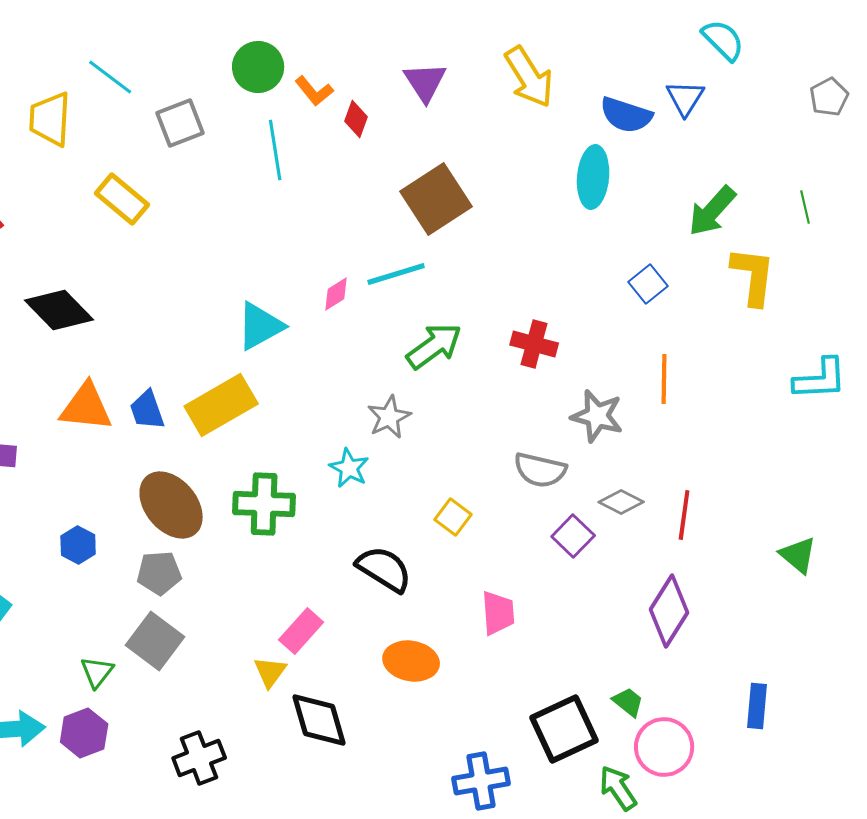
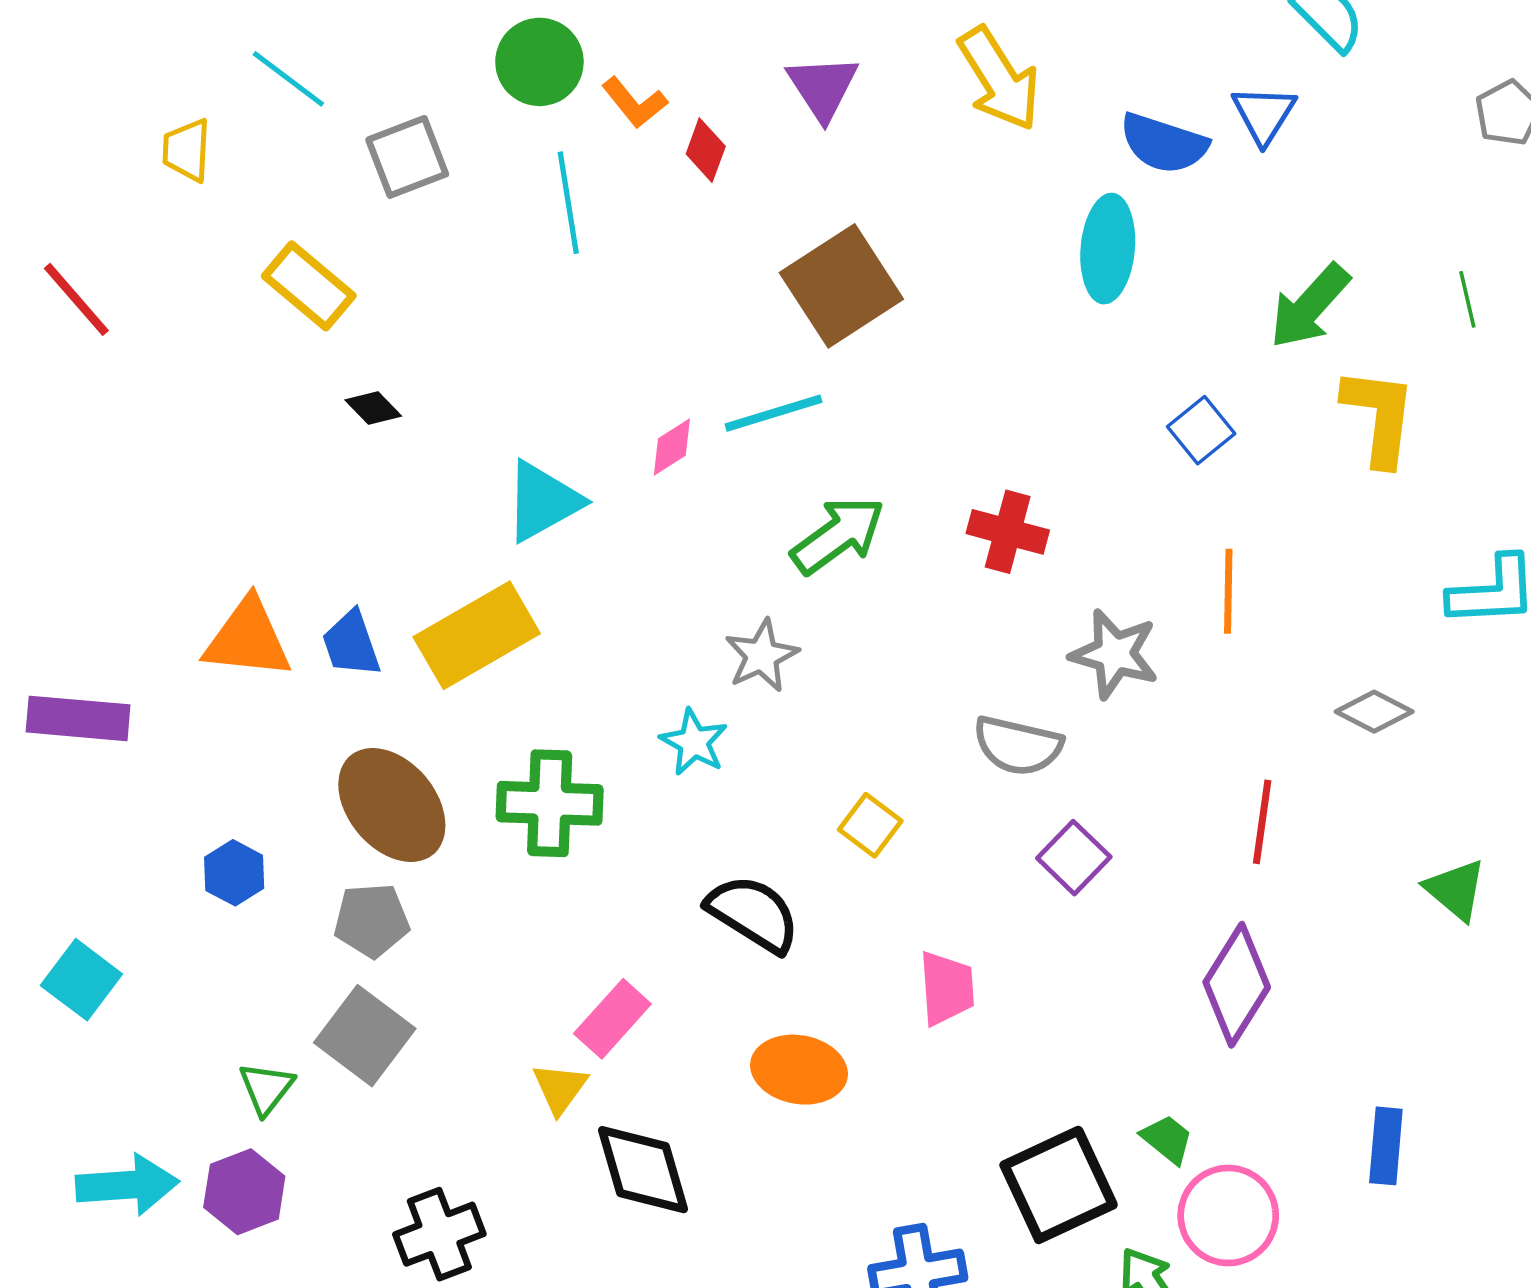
yellow trapezoid: (50, 119) -> (187, 150), size x0.7
black diamond: (59, 310) -> (373, 408), moved, size x0.5
gray diamond: (621, 502) -> (1374, 712), moved

